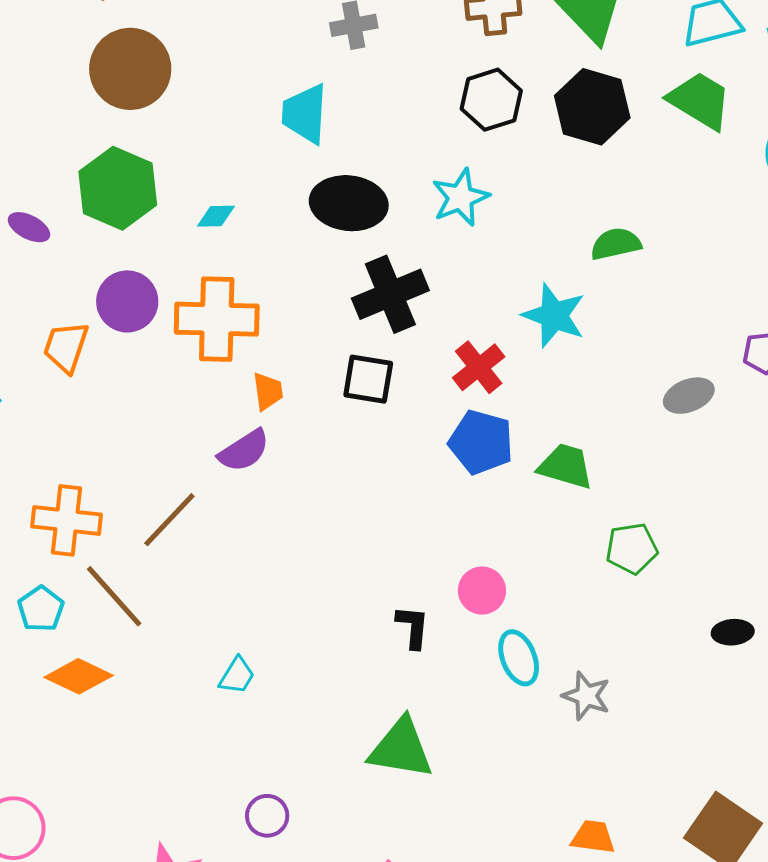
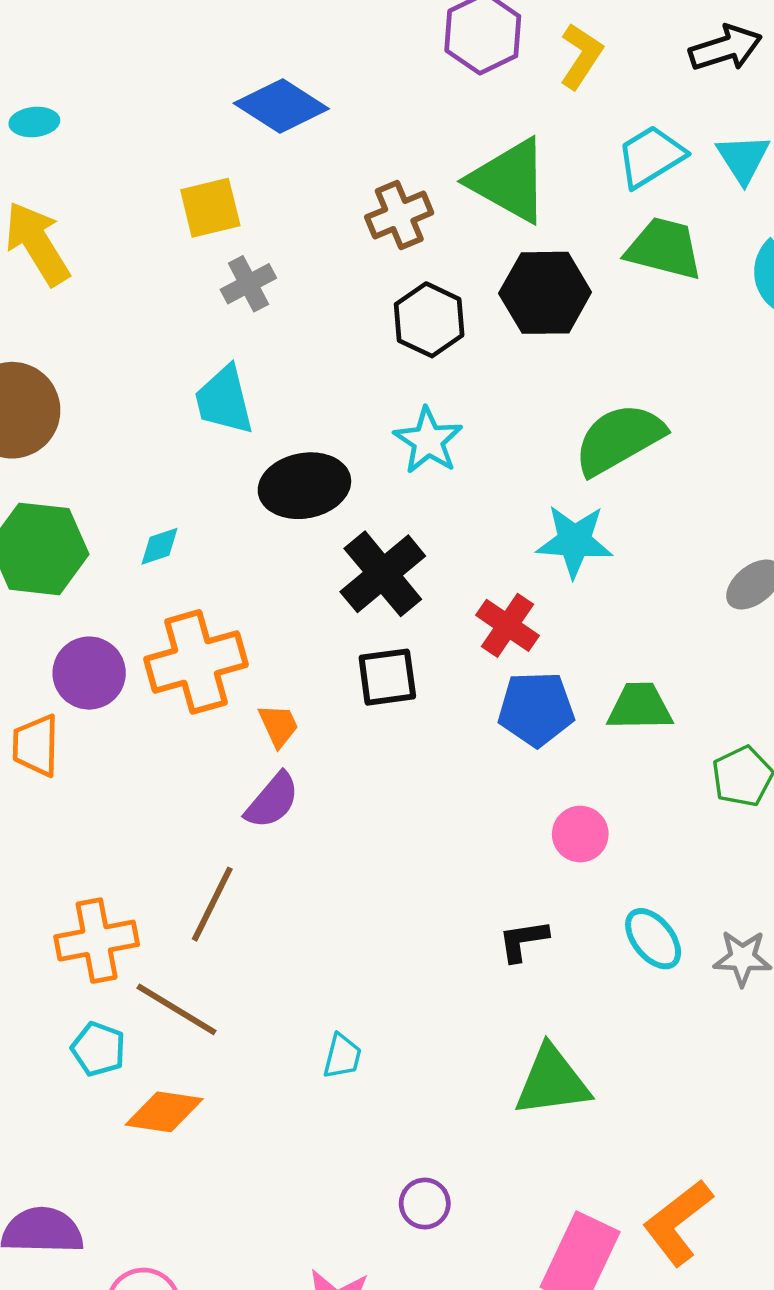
green semicircle: (616, 244) -> (619, 439), size x1.6
pink circle: (482, 591) -> (580, 834), moved
black L-shape: (413, 627) -> (523, 941), turned -87

